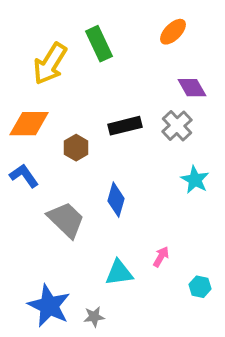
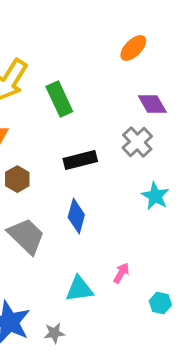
green rectangle: (99, 44) -> (59, 99), moved
black rectangle: (125, 126) -> (80, 160), moved
brown hexagon: (76, 148) -> (17, 179), moved

